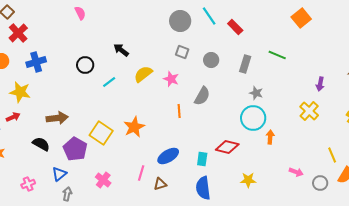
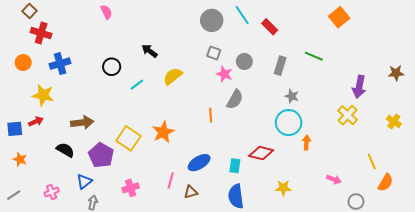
red cross: (18, 33) -> (41, 33), turned -30
pink star: (171, 79) -> (224, 74), moved
purple arrow: (320, 84) -> (359, 87), size x1.5
pink cross: (103, 180) -> (131, 188), turned 35
gray circle: (320, 183) -> (356, 202), moved

